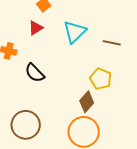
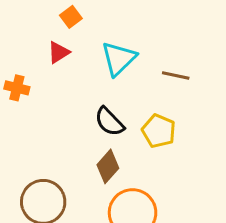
black semicircle: (35, 73) -> (109, 122), moved
brown diamond: (87, 102) -> (108, 166), moved

